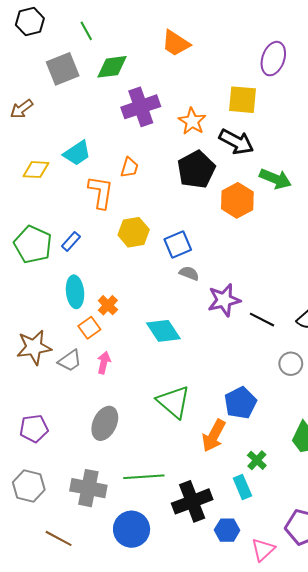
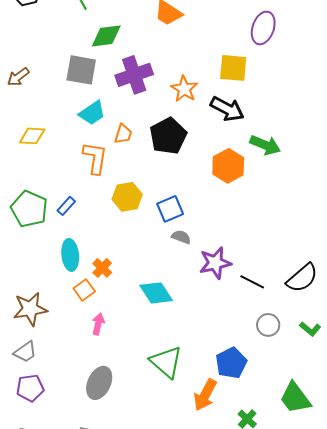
gray square: (63, 69) -> (81, 70), moved, turned 32
cyan trapezoid: (77, 153) -> (92, 113), moved
black pentagon: (196, 170) -> (168, 136), moved
gray trapezoid: (70, 361) -> (25, 352), moved
gray circle: (291, 364) -> (268, 325), moved

